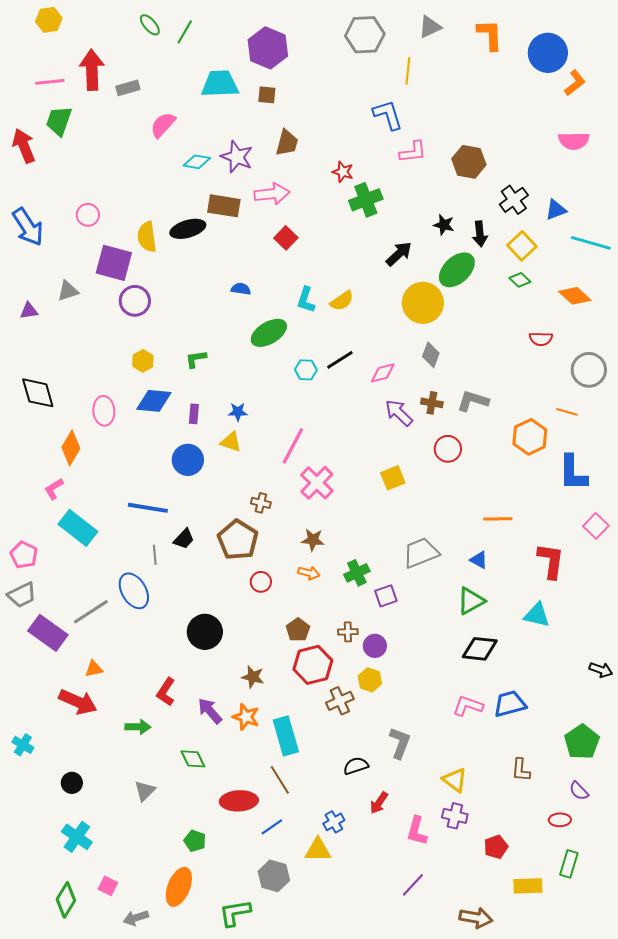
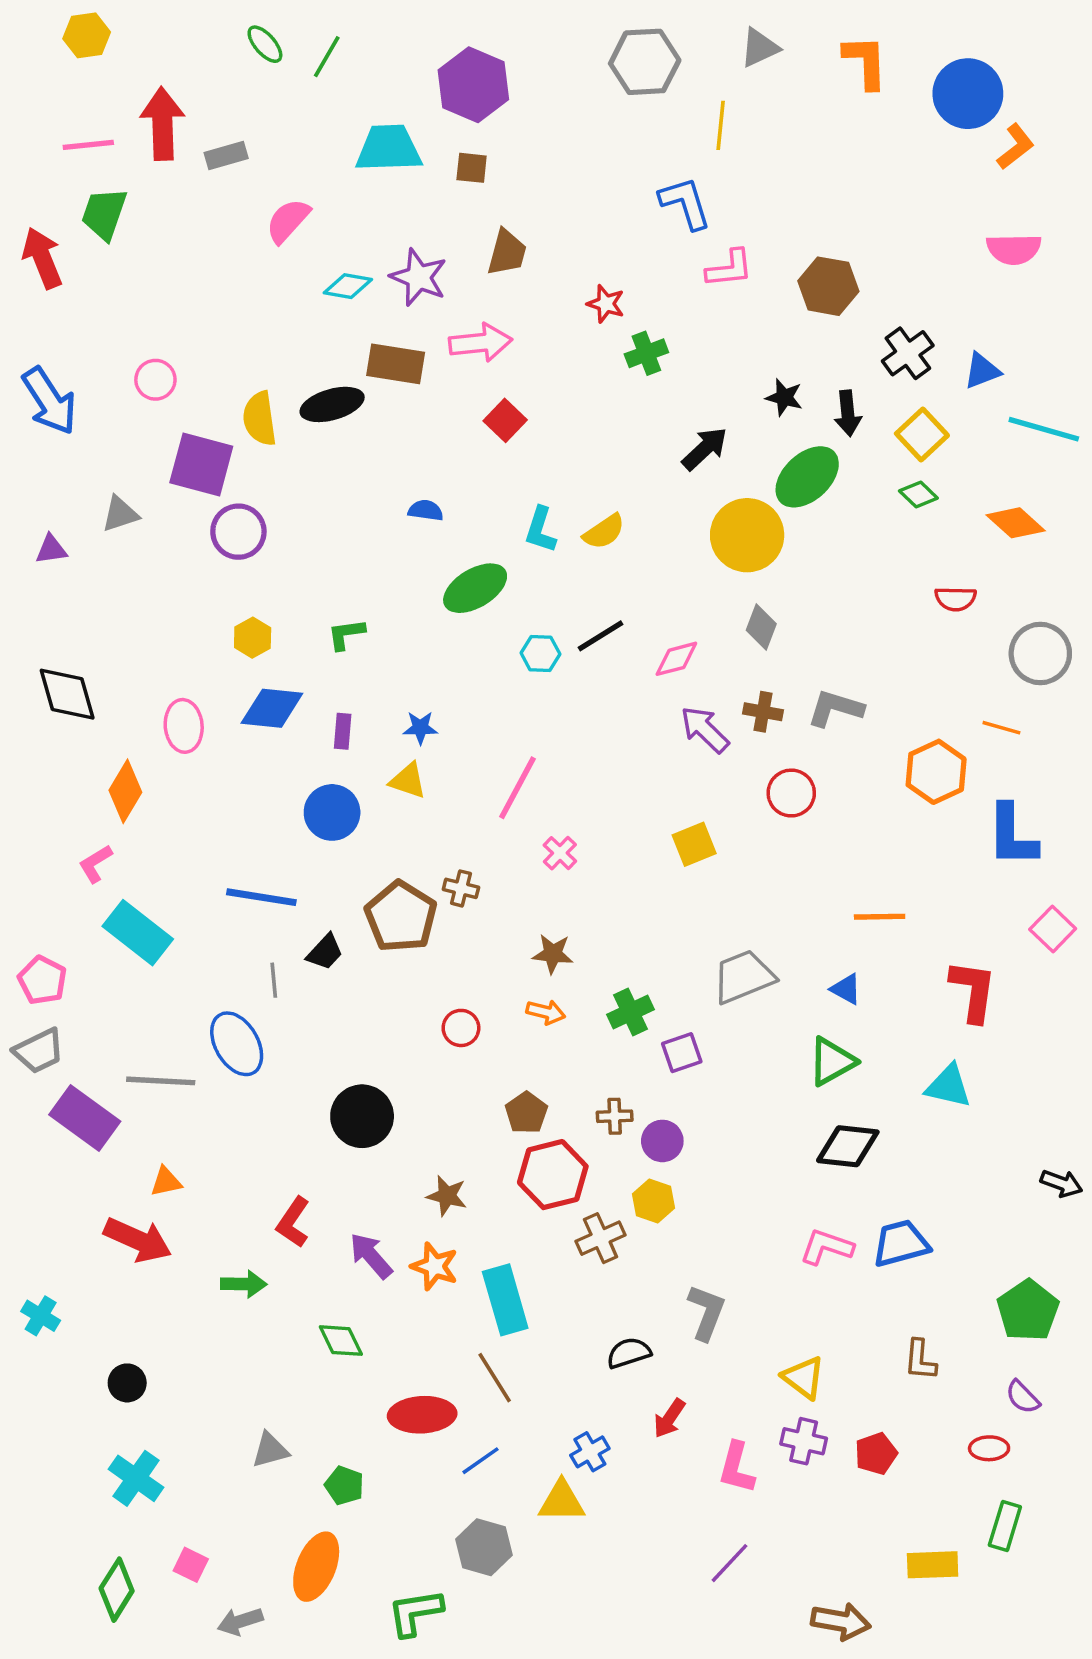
green cross: (366, 200) -> (646, 353), size x0.7
pink cross: (317, 483) -> (560, 853), size x0.6
brown pentagon: (238, 540) -> (401, 917), moved
gray line: (91, 612) -> (161, 1081), turned 36
gray triangle: (145, 791) -> (270, 1450), moved, turned 30
red pentagon: (496, 847) -> (876, 1454), moved

